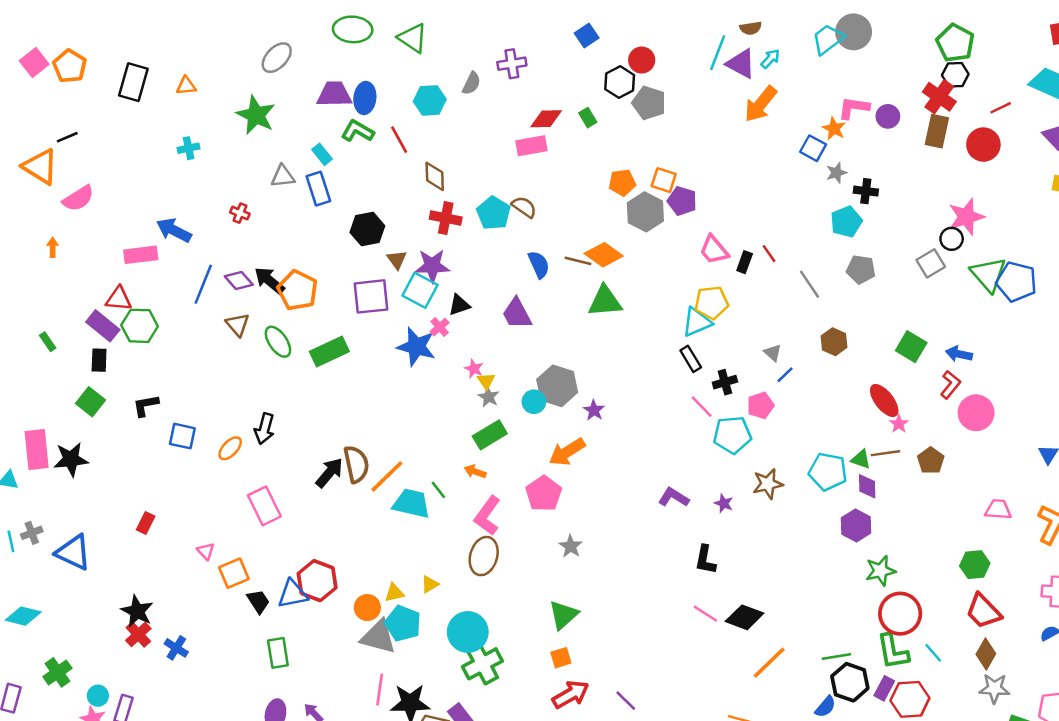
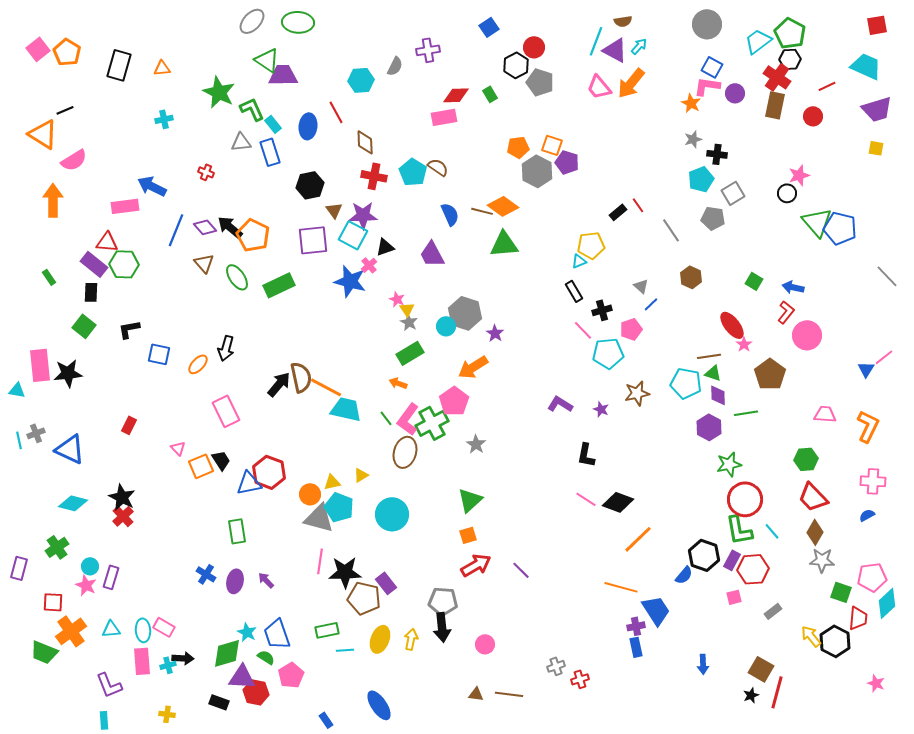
green triangle: (413, 38) -> (267, 60), moved
cyan trapezoid: (828, 39) -> (758, 41), moved
gray ellipse: (277, 58) -> (252, 21), moved
blue ellipse: (365, 98) -> (308, 126), moved
green L-shape: (358, 131) -> (252, 109), moved, turned 36
red circle: (983, 145) -> (813, 116), size x0.7
blue square: (813, 148) -> (712, 67), moved
pink star: (966, 217) -> (799, 175), size x0.7
orange arrow: (53, 247) -> (53, 200), size x2.0
pink trapezoid: (714, 250) -> (599, 87), moved
black rectangle: (745, 262) -> (618, 212), turned 30
gray square: (931, 263) -> (733, 193), moved
cyan triangle: (697, 322) -> (579, 261), size x0.6
green square: (911, 347) -> (754, 281), size x0.7
brown line: (885, 453) -> (709, 356), moved
brown pentagon: (931, 461) -> (770, 374), size x1.4
orange line: (387, 476) -> (326, 387), turned 72
green line: (438, 490) -> (386, 418), moved
black trapezoid: (258, 601) -> (221, 460), moved
cyan diamond: (23, 616) -> (73, 503), moved
blue cross: (176, 648) -> (206, 574), moved
green line: (836, 656) -> (746, 413), moved
green cross: (482, 664) -> (432, 423), moved

